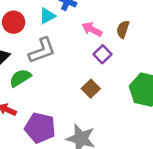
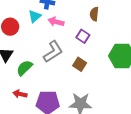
pink arrow: (92, 29) -> (56, 22), moved
gray L-shape: (42, 50) -> (53, 52), moved

